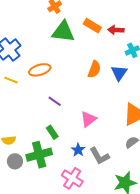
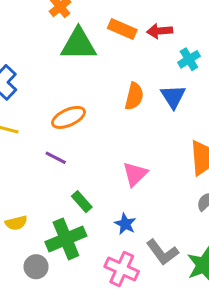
orange ellipse: (40, 70) -> (69, 117), moved
purple line: (55, 101) -> (56, 158), moved
gray L-shape: (100, 156) -> (162, 252), moved
gray circle: (15, 161) -> (36, 267), moved

